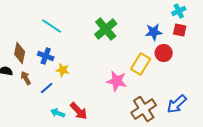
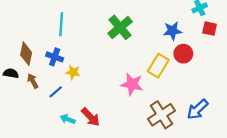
cyan line: (52, 26) -> (61, 24), turned 60
red square: (180, 30) -> (210, 29), moved

